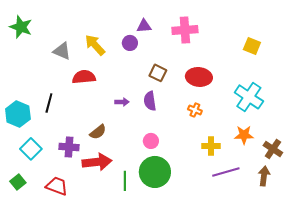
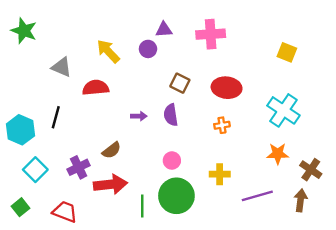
gray triangle: (62, 51) -> (61, 67), moved
orange cross: (195, 110) -> (222, 125), turned -32
yellow cross: (211, 146) -> (220, 174), moved
purple cross: (69, 147) -> (79, 167), turned -30

